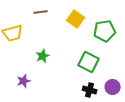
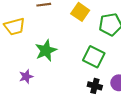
green star: (43, 56) -> (46, 51), size x1.5

